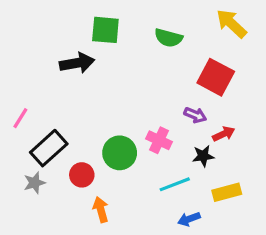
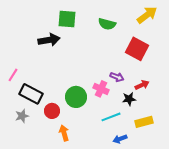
yellow arrow: (231, 24) -> (147, 15), turned 100
purple arrow: (195, 115) -> (117, 77), moved
black rectangle: (49, 148) -> (31, 94), turned 70

